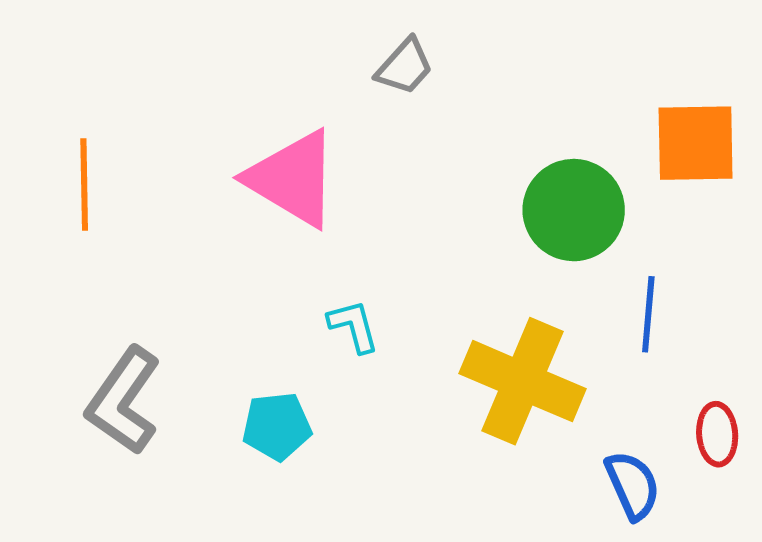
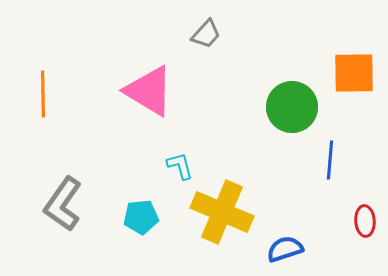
yellow cross: (523, 381) -> (222, 212), moved
blue semicircle: (633, 485) -> (285, 249), moved, turned -84

